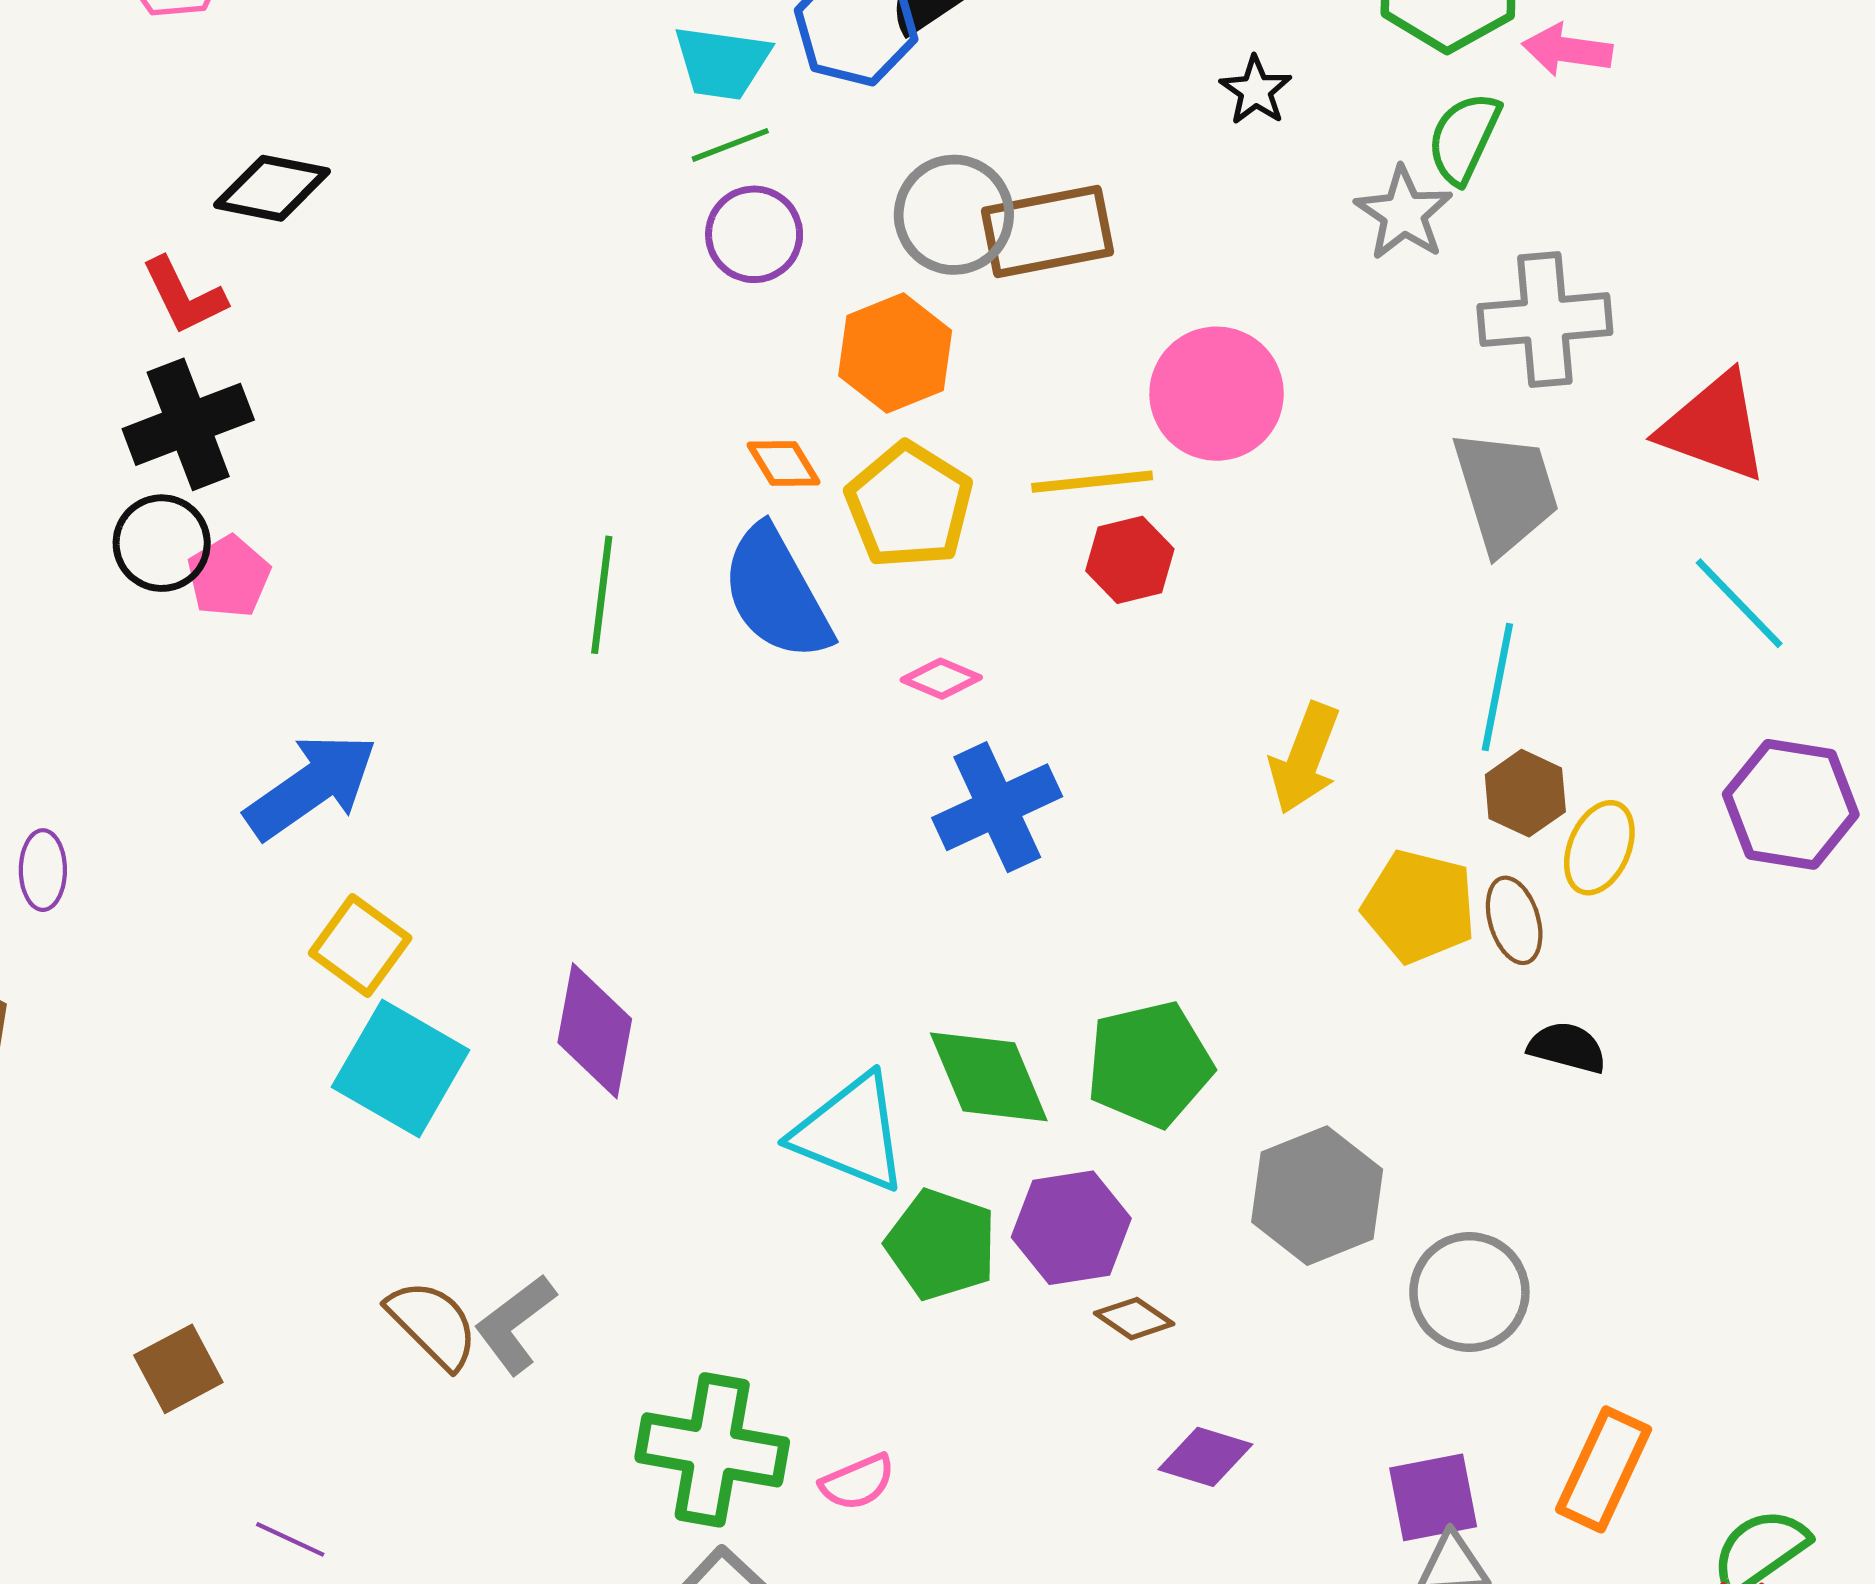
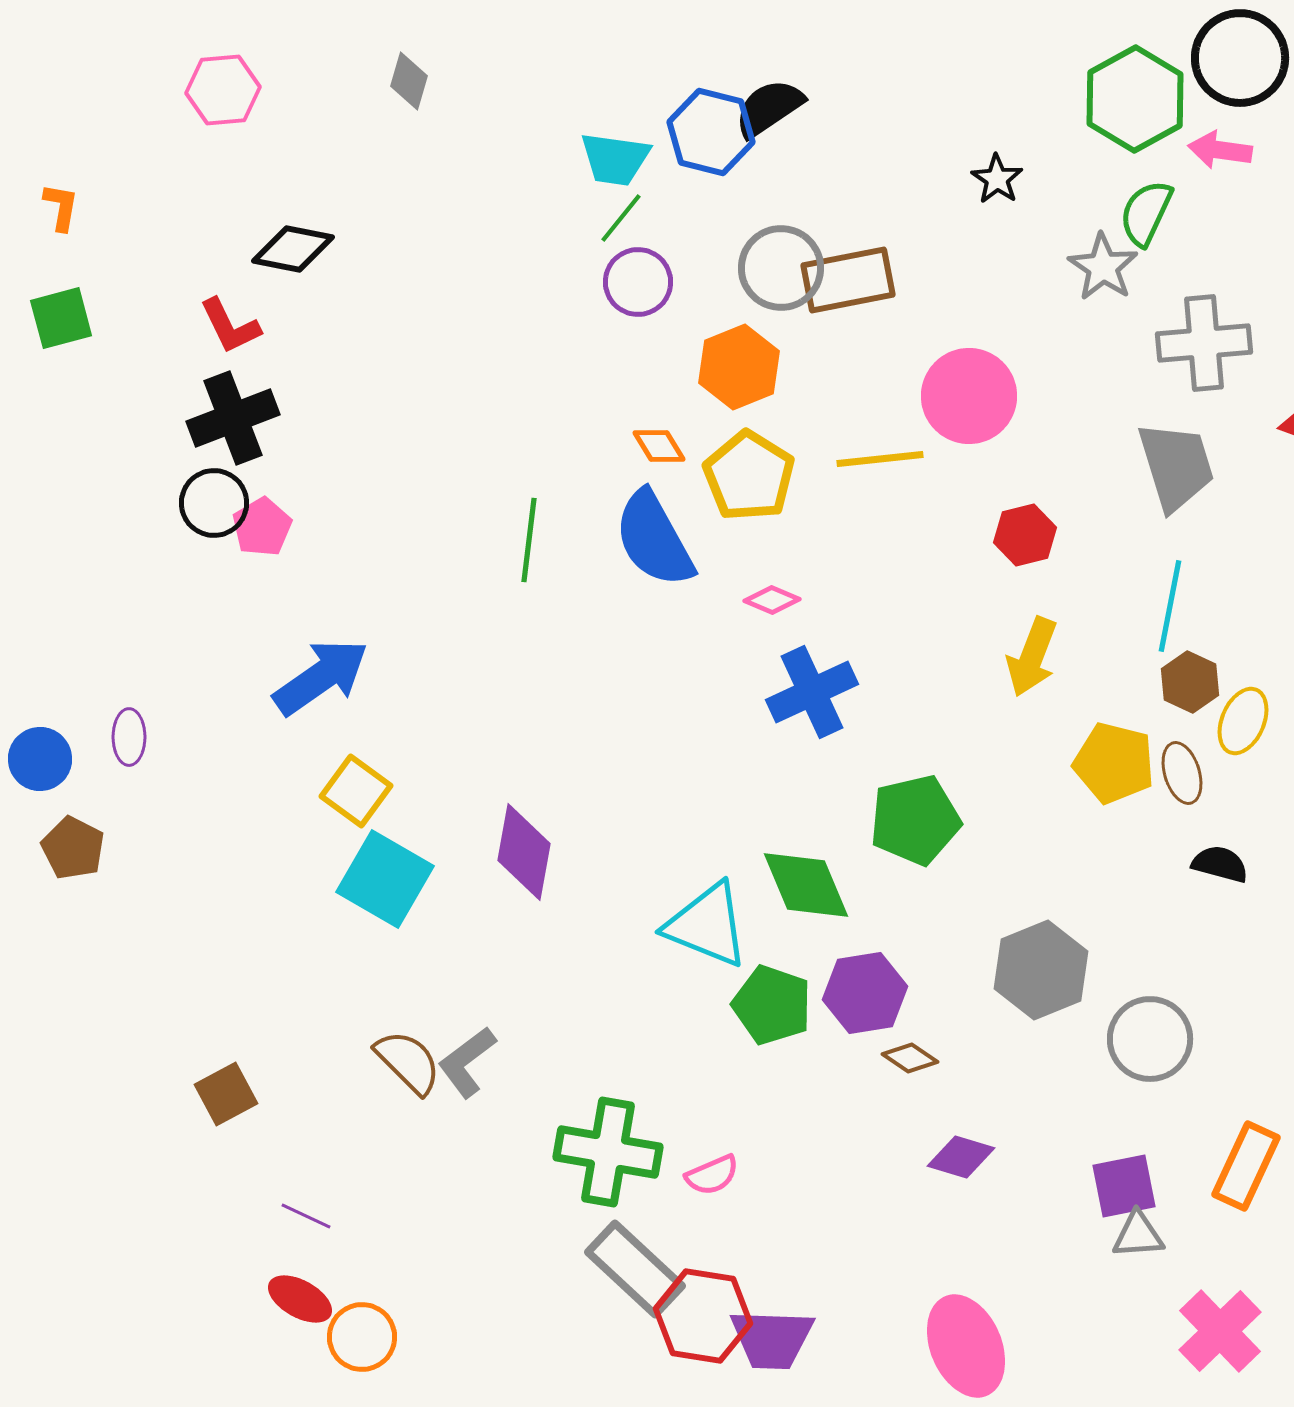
green line: (730, 145) -> (621, 218), turned -30
red hexagon: (1130, 560) -> (1025, 535), moved
green pentagon: (1149, 1064) -> (915, 820), moved

